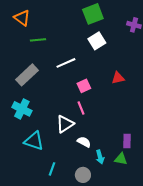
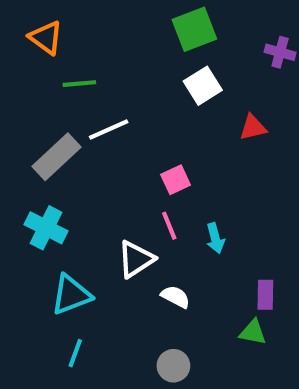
white line: (66, 63) -> (109, 130), moved
red triangle: (118, 78) -> (253, 127), moved
cyan triangle: (34, 141) -> (71, 295), turned -40
cyan arrow: (100, 157) -> (215, 238), moved
cyan line: (52, 169) -> (75, 353), moved

